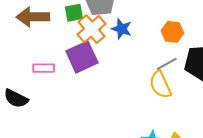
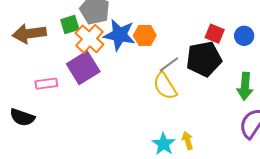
blue star: (122, 29) -> (119, 35), size x1.5
orange hexagon: (173, 32) -> (145, 35), moved

